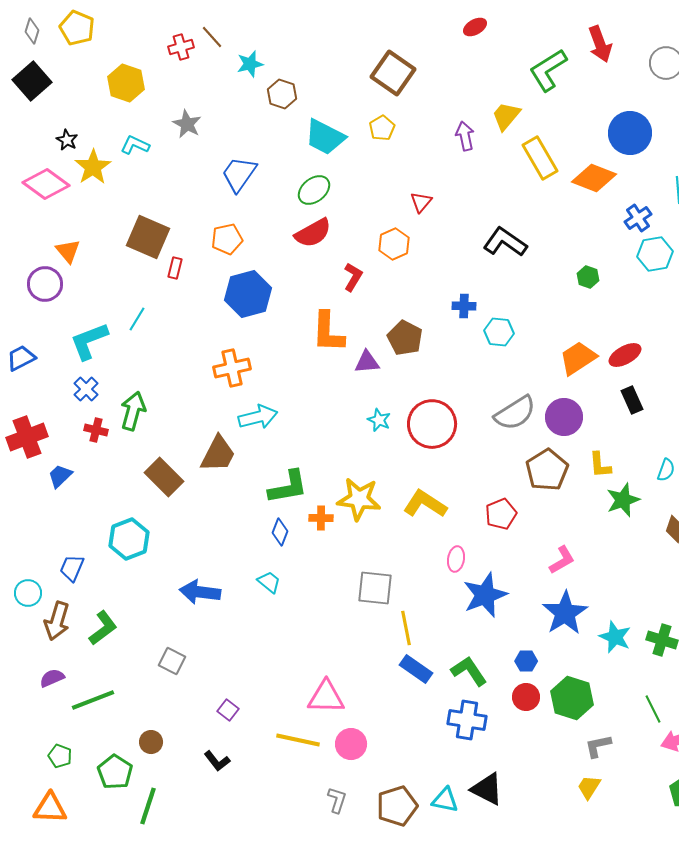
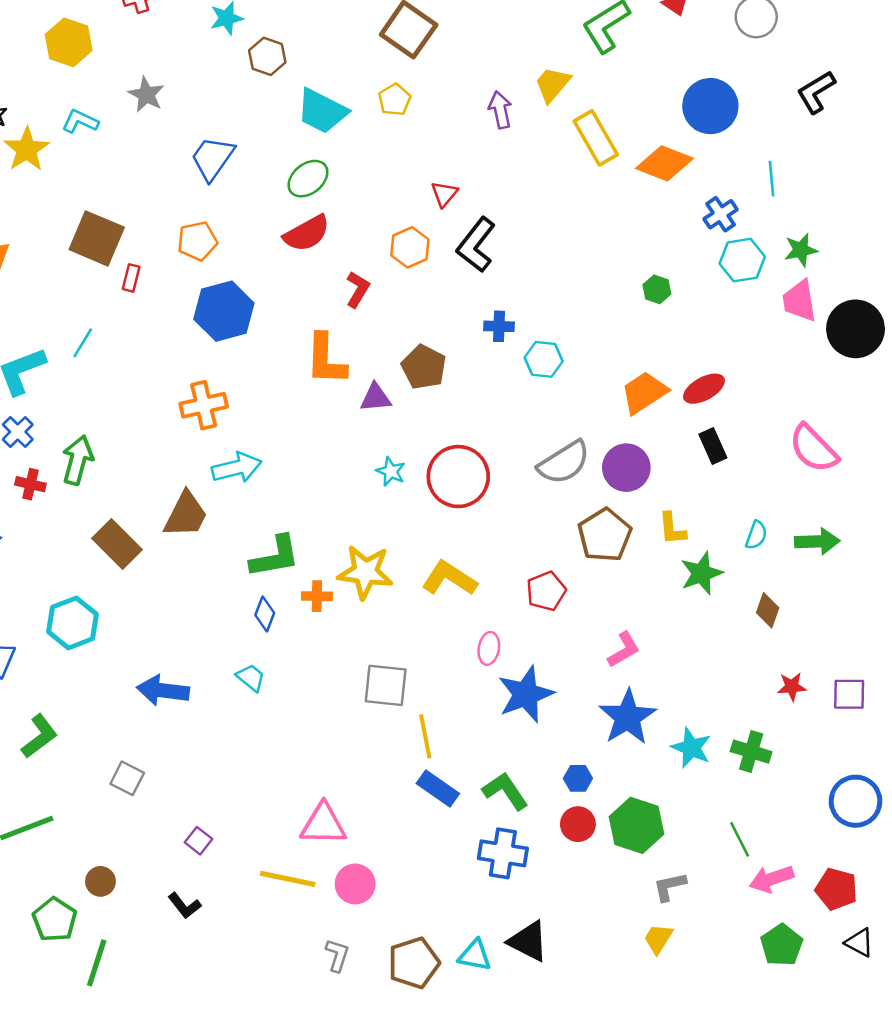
black L-shape: (505, 242) -> (476, 245), moved, turned -87

